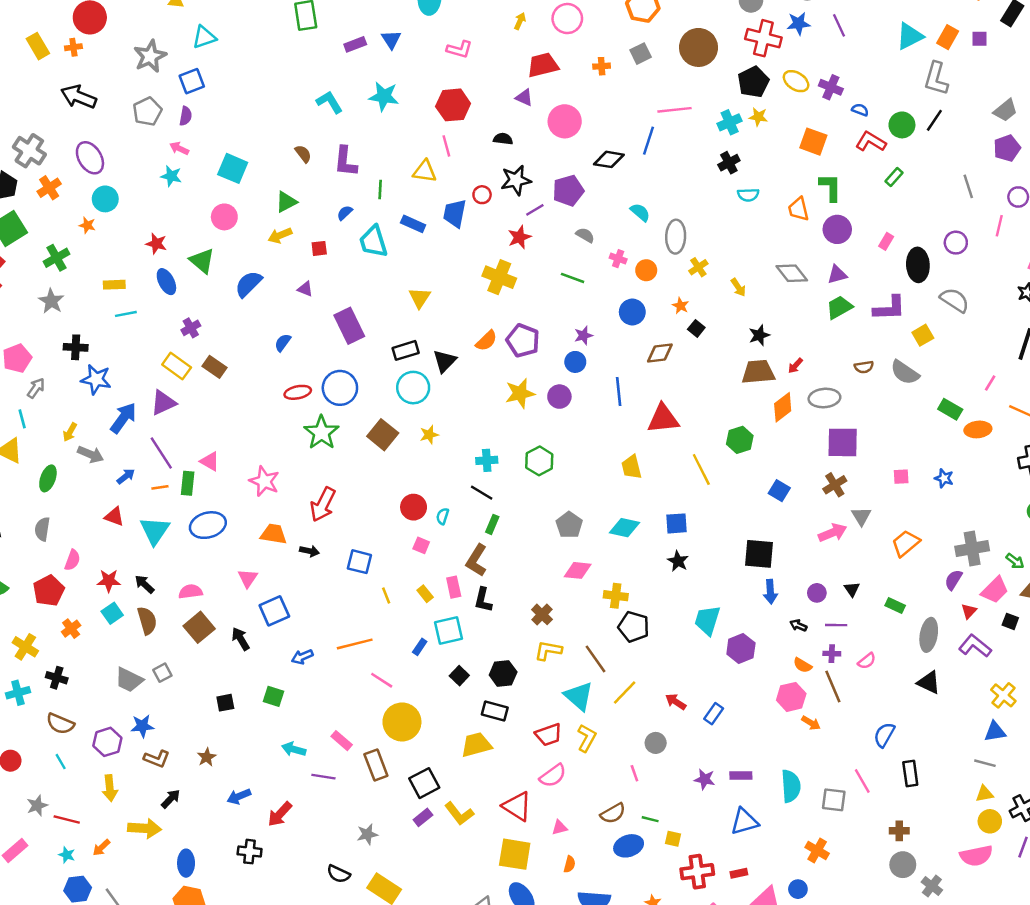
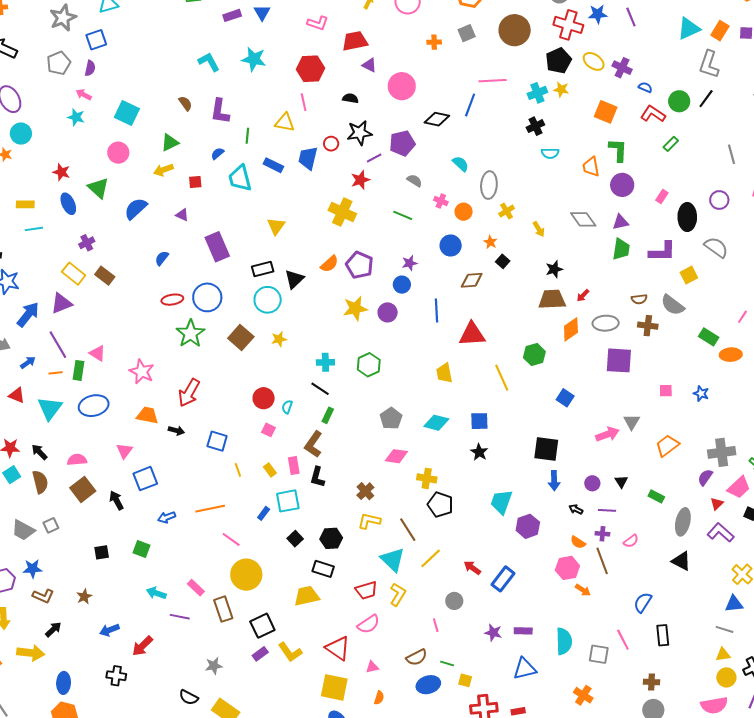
red trapezoid: (543, 65) -> (355, 41), moved
green trapezoid: (839, 307) -> (621, 249), turned 125
brown cross: (835, 485) -> (648, 326), moved, turned 36
blue rectangle: (714, 714) -> (503, 579), size x1.4

